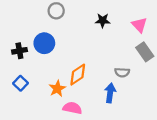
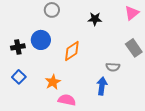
pink triangle: (139, 25) -> (132, 13), moved, turned 35
orange diamond: (78, 75) -> (72, 51), moved

